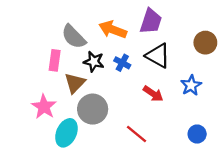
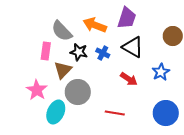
red line: (137, 134) -> (115, 113), turned -30
blue circle: (197, 134) -> (166, 113), size x1.6

